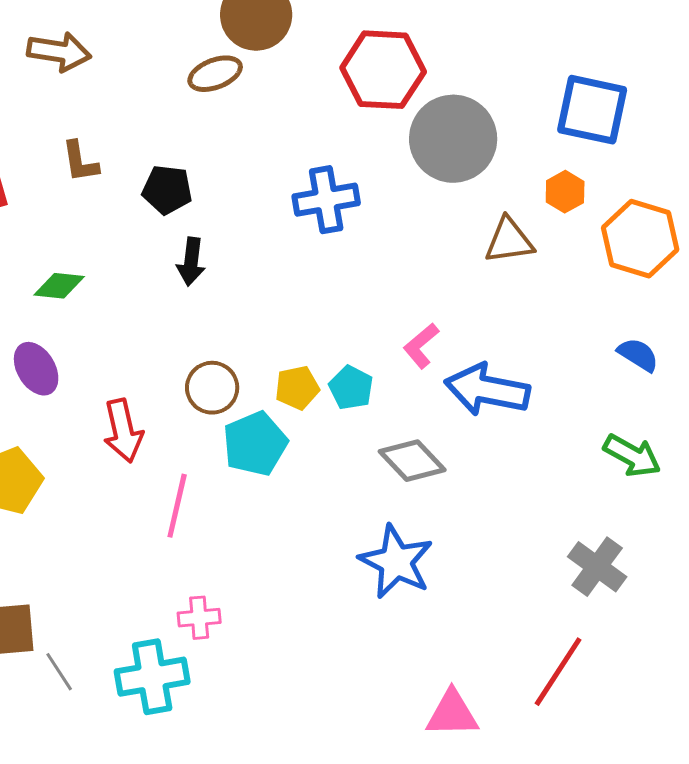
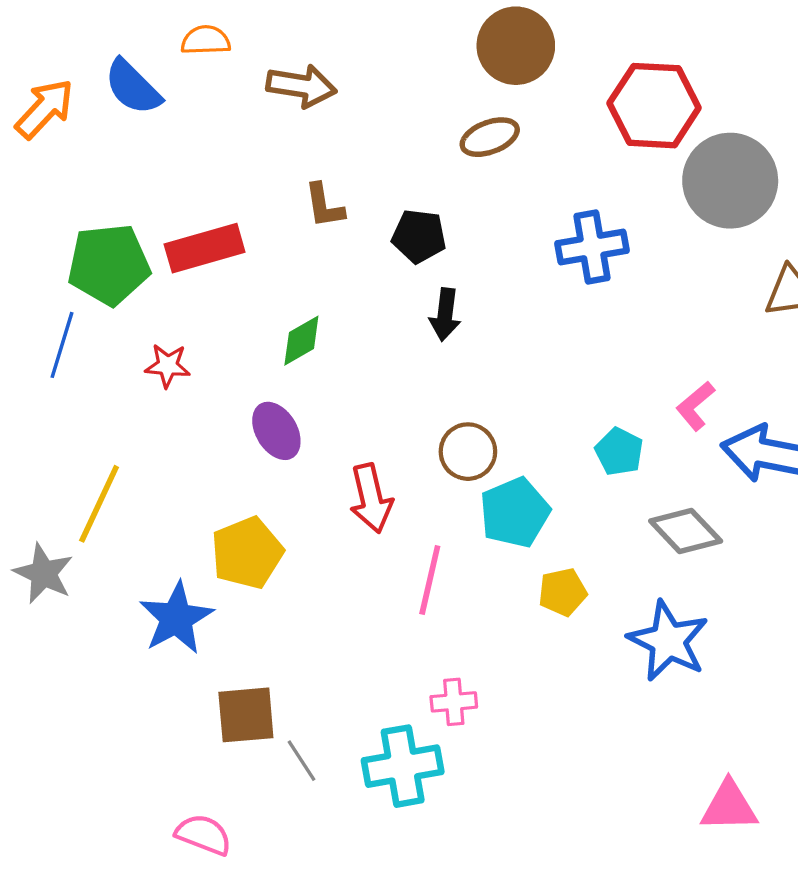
brown ellipse: (215, 74) -> (490, 137), moved
green diamond: (59, 286) -> (301, 341), turned -36
yellow pentagon: (297, 388) -> (563, 592), moved

